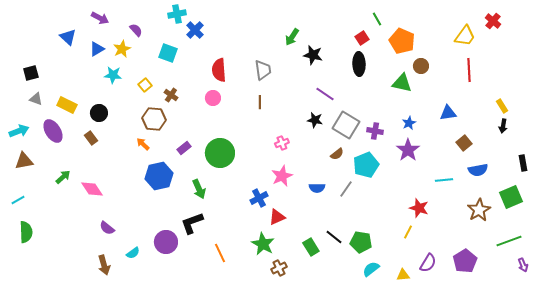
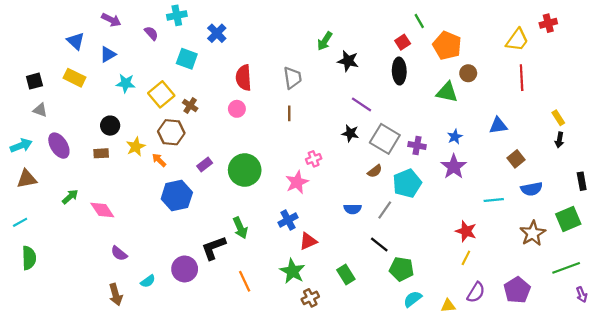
cyan cross: (177, 14) -> (177, 15), moved
red cross: (493, 21) -> (548, 23), turned 35
yellow star: (122, 49) -> (136, 147), moved
yellow square: (145, 85) -> (161, 94), size x1.6
yellow rectangle: (67, 105) -> (75, 78), moved
brown rectangle: (91, 138) -> (101, 153), turned -56
pink star: (282, 176) -> (297, 182), moved
green arrow: (199, 189) -> (240, 228), moved
yellow line: (408, 232) -> (466, 258), moved
black line: (334, 237) -> (379, 245), moved

